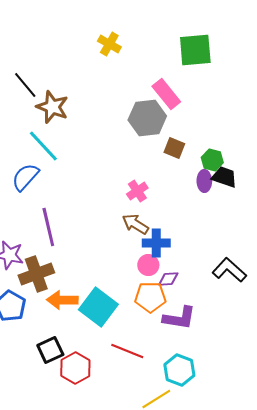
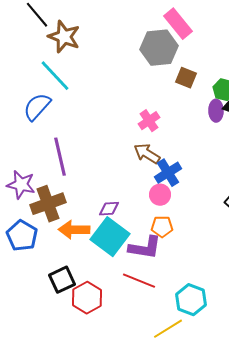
blue cross: (156, 243) -> (168, 173), turned -32
purple diamond: (168, 279) -> (109, 209), moved
orange pentagon: (150, 297) -> (162, 227), size x0.7
purple L-shape: (179, 318) -> (145, 248), moved

